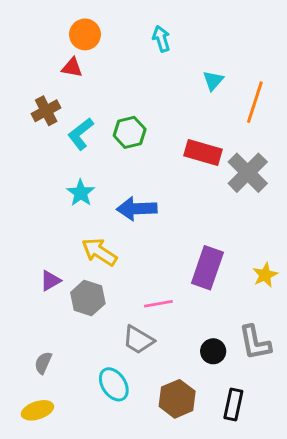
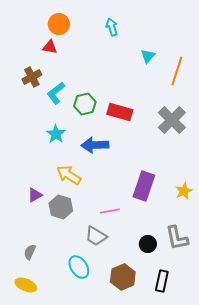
green hexagon: (130, 132) -> (85, 104), moved
red rectangle: (203, 153) -> (120, 112), moved
yellow ellipse: (37, 410) -> (26, 285), turned 40

